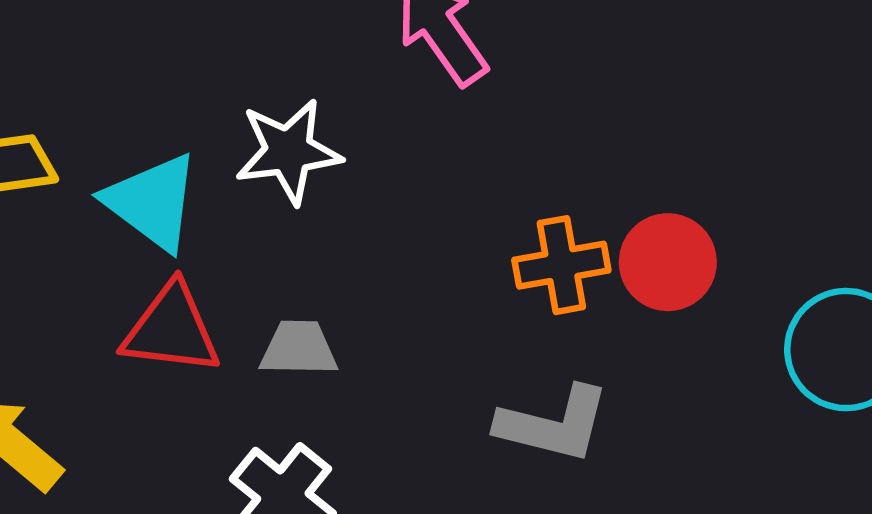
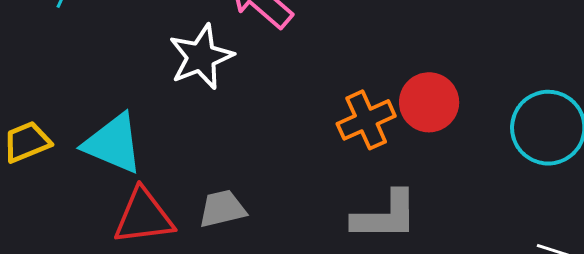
white star: (288, 151) -> (201, 57), moved

